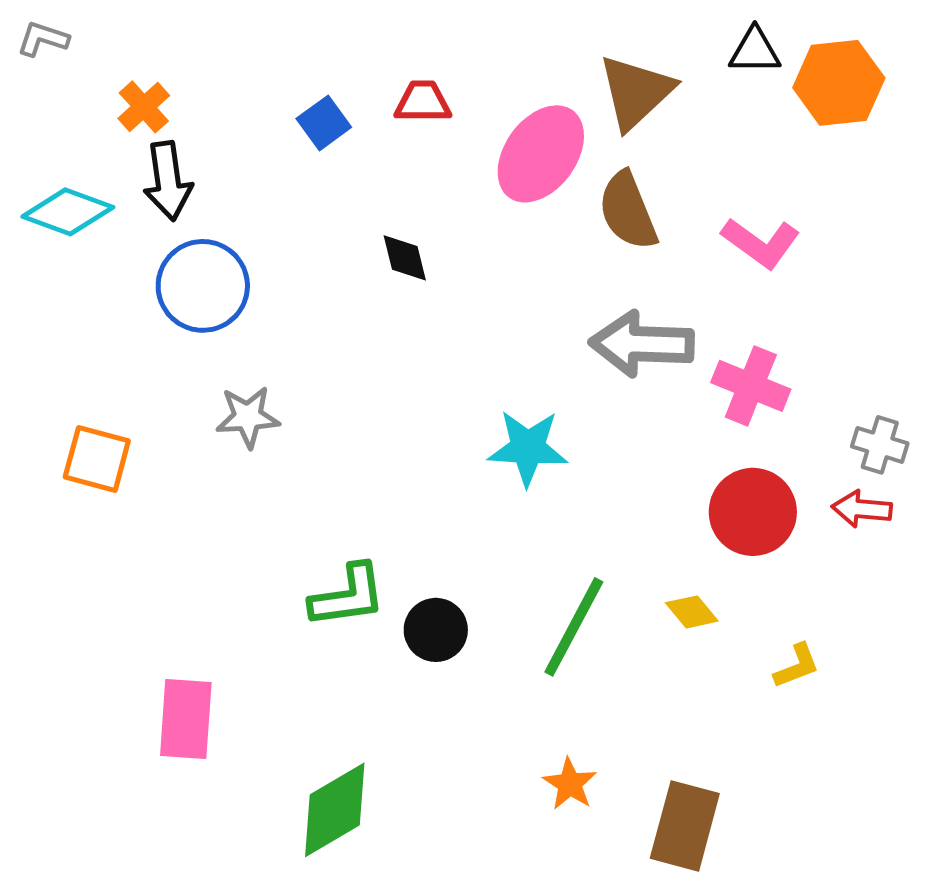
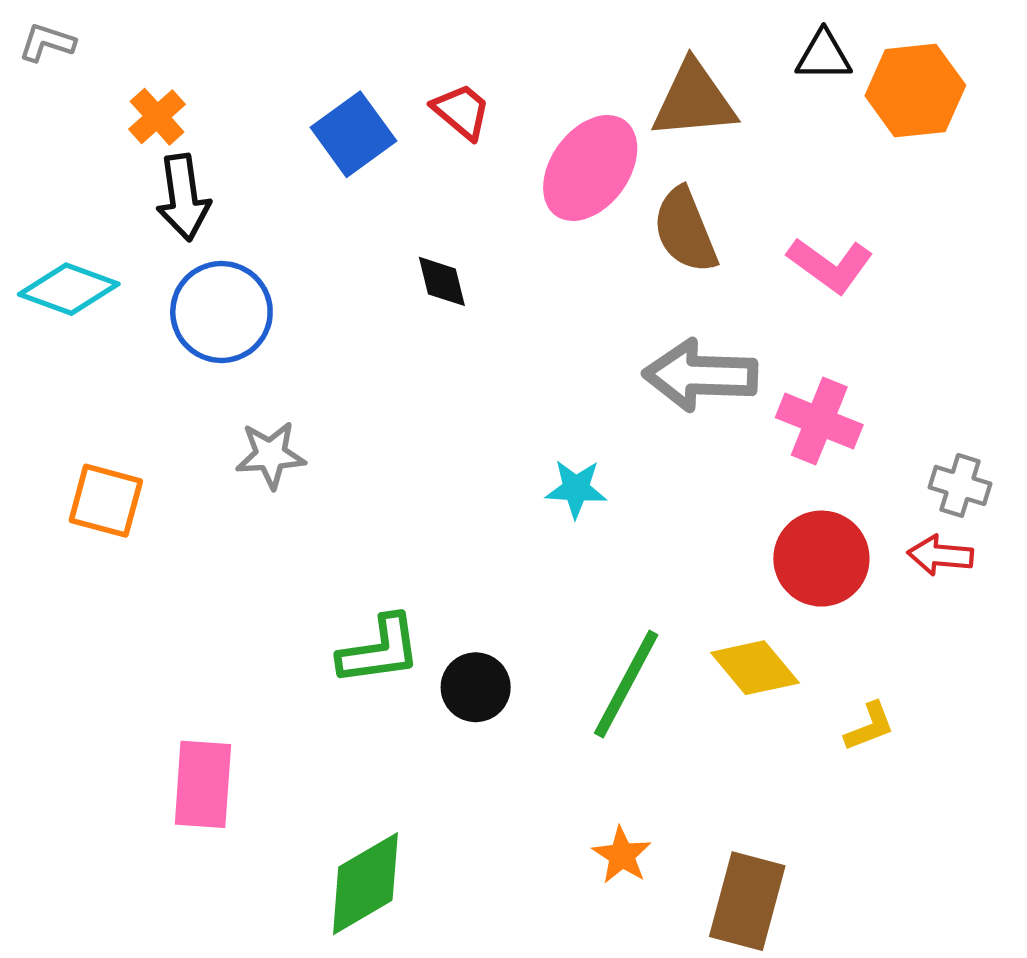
brown triangle: (636, 92) -> (694, 100), turned 38
red trapezoid: (423, 102) -> (461, 111), turned 40
blue square: (324, 123) -> (353, 134), size x1.4
cyan diamond: (68, 212) -> (69, 289), moved
cyan star: (528, 448) -> (576, 489), size x0.7
yellow diamond: (692, 612) -> (755, 668), size x1.5

